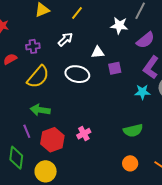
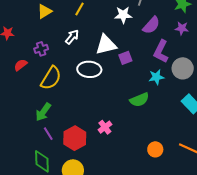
white triangle: (98, 52) -> (106, 45), size x1.6
green arrow: (40, 110) -> (43, 112), moved, turned -54
green semicircle: (133, 131) -> (139, 100), moved

